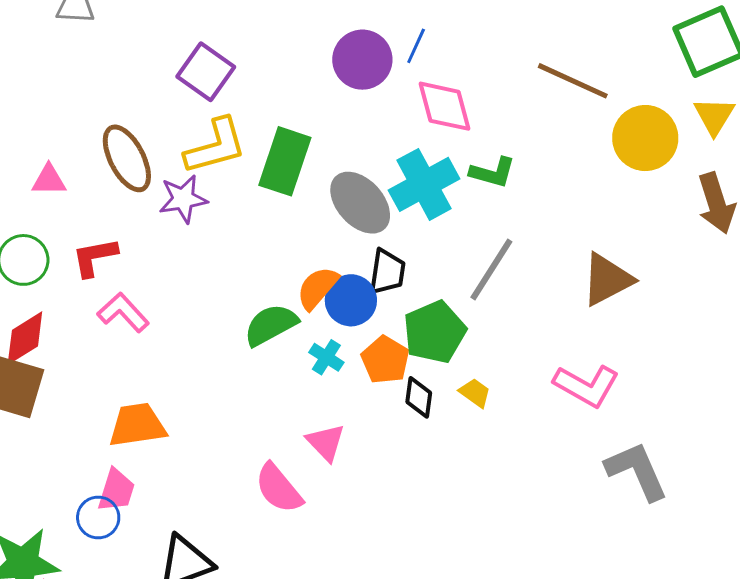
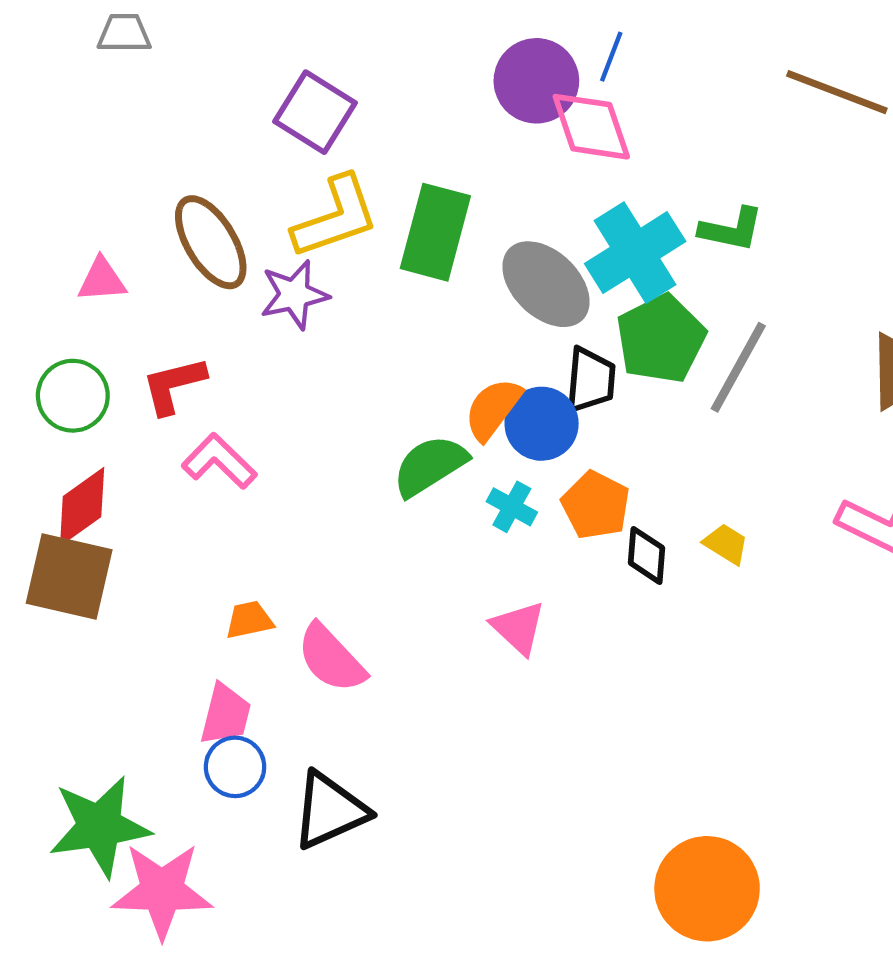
pink diamond: (444, 106) -> (591, 127), moved
green pentagon: (435, 332) -> (661, 339), moved
orange trapezoid: (137, 425) -> (249, 620), size x0.6
pink semicircle: (279, 488) -> (331, 658), moved
blue circle: (98, 518) -> (235, 767), moved

